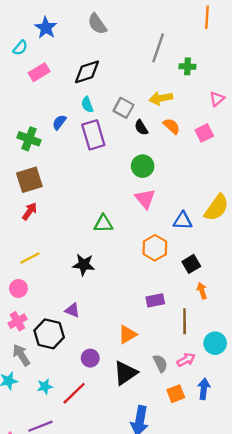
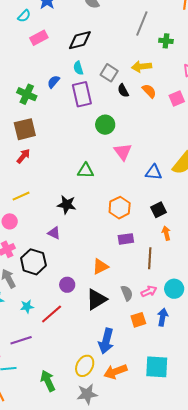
green circle: (143, 166) -> (105, 125), moved
orange hexagon: (155, 248) -> (120, 208), moved
purple triangle: (72, 310) -> (54, 233), moved
cyan circle: (215, 343) -> (174, 289), moved

